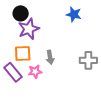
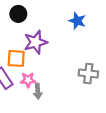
purple star: (29, 29) -> (36, 42), moved
gray arrow: (50, 57) -> (38, 91), moved

